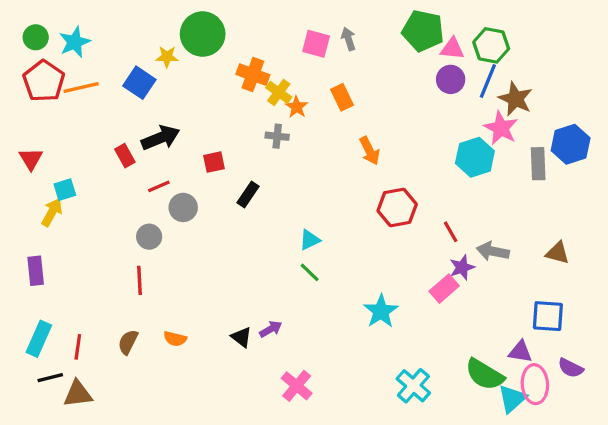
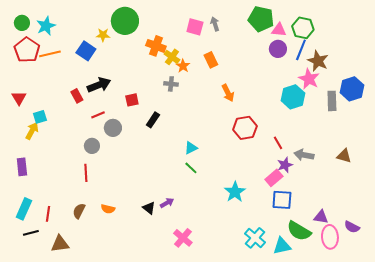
blue square: (548, 316) -> (282, 200), moved
brown triangle: (78, 394) -> (60, 244), moved
cyan triangle: (512, 399) -> (282, 246), moved, turned 30

